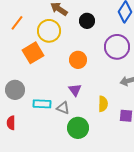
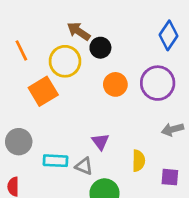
black circle: (87, 21) -> (100, 48), moved
orange line: (17, 23) -> (21, 50), turned -63
orange circle: (78, 60) -> (115, 84), moved

